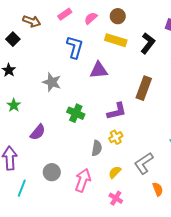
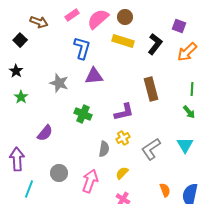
pink semicircle: (91, 18) -> (98, 19), size x1.6
purple triangle: (99, 70) -> (94, 76), moved
brown rectangle: (144, 88) -> (151, 89), turned -35
green star: (14, 105) -> (21, 97), moved
gray L-shape: (144, 163) -> (151, 149), moved

